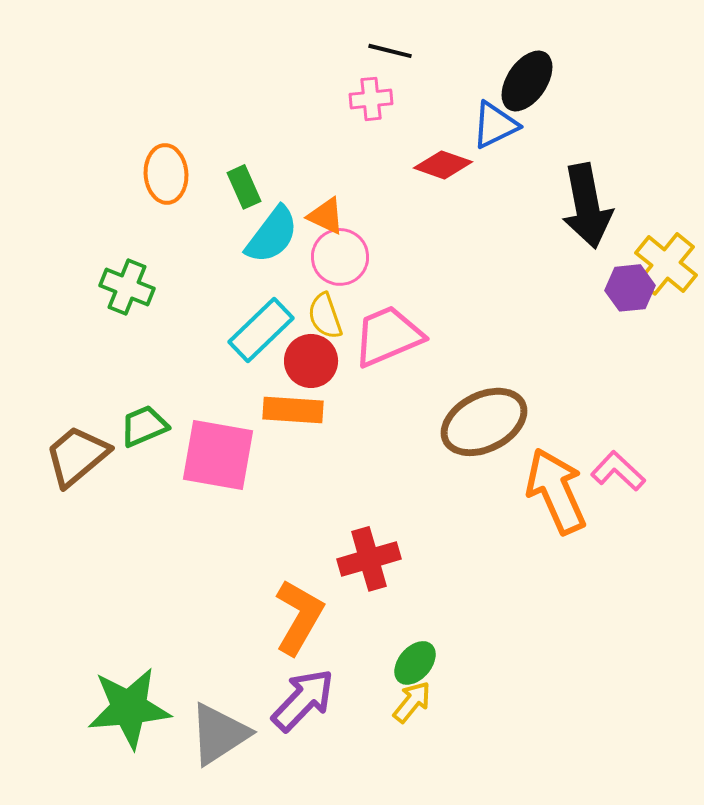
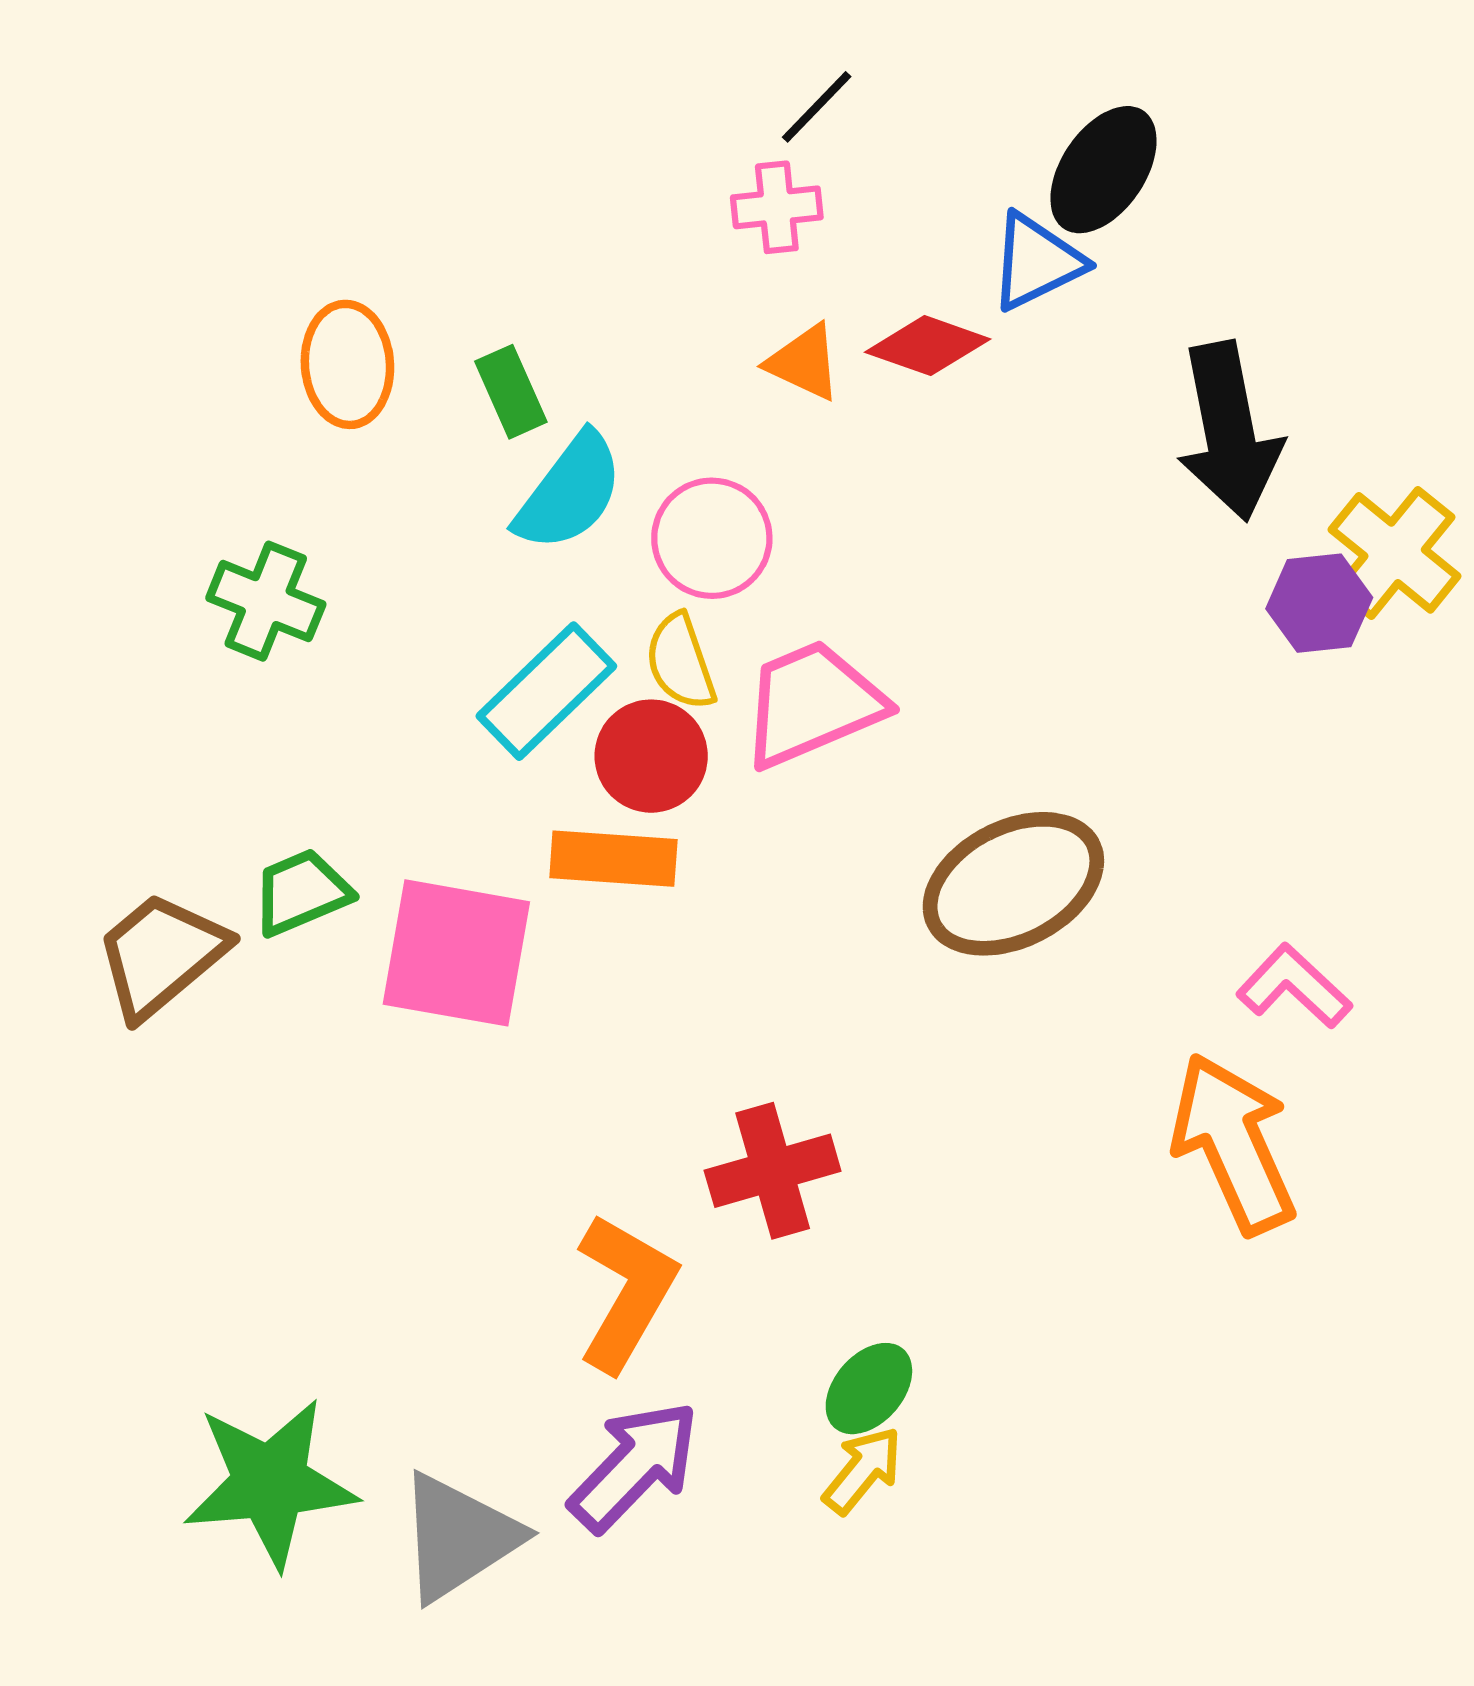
black line: (390, 51) -> (817, 107), turned -60
orange triangle: (326, 216) -> (804, 362), moved
orange arrow: (556, 491) -> (1233, 1143), moved

